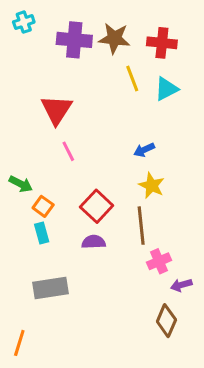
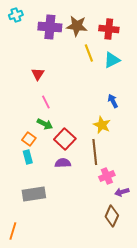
red triangle: (56, 110) -> (38, 74), size x0.6
blue arrow: (144, 150) -> (113, 101), moved, turned 88
green arrow: (21, 184) -> (45, 124), moved

